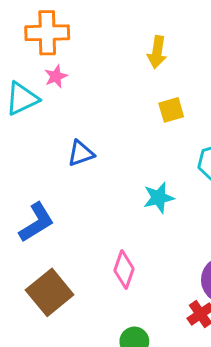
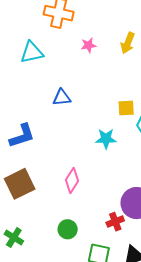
pink star: (56, 76) -> (88, 45), moved
yellow square: (171, 110) -> (126, 108), moved

